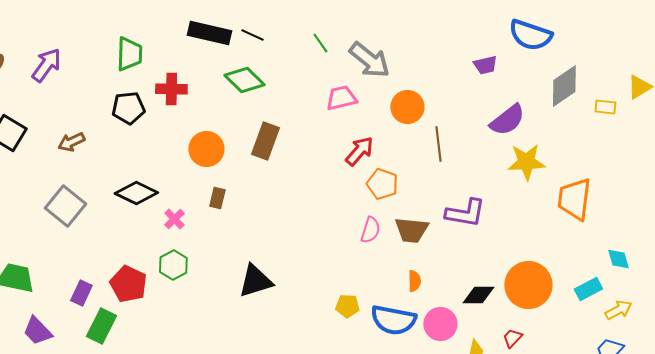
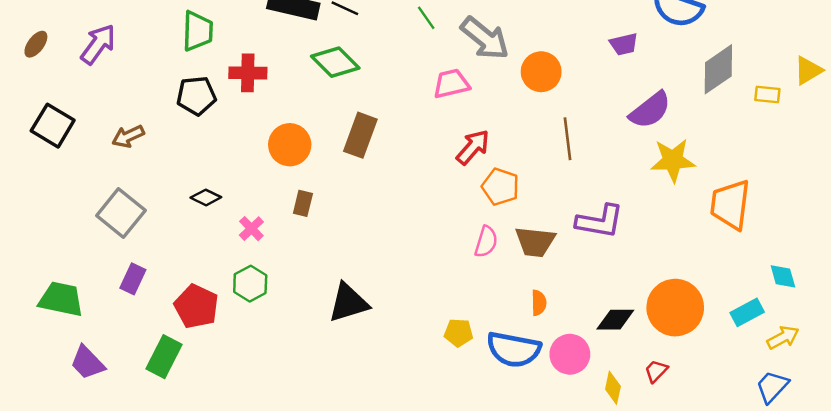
orange circle: (407, 107) -> (541, 72), moved
black diamond: (136, 193) -> (206, 197), size x0.6
purple rectangle: (81, 293) -> (133, 279), moved

